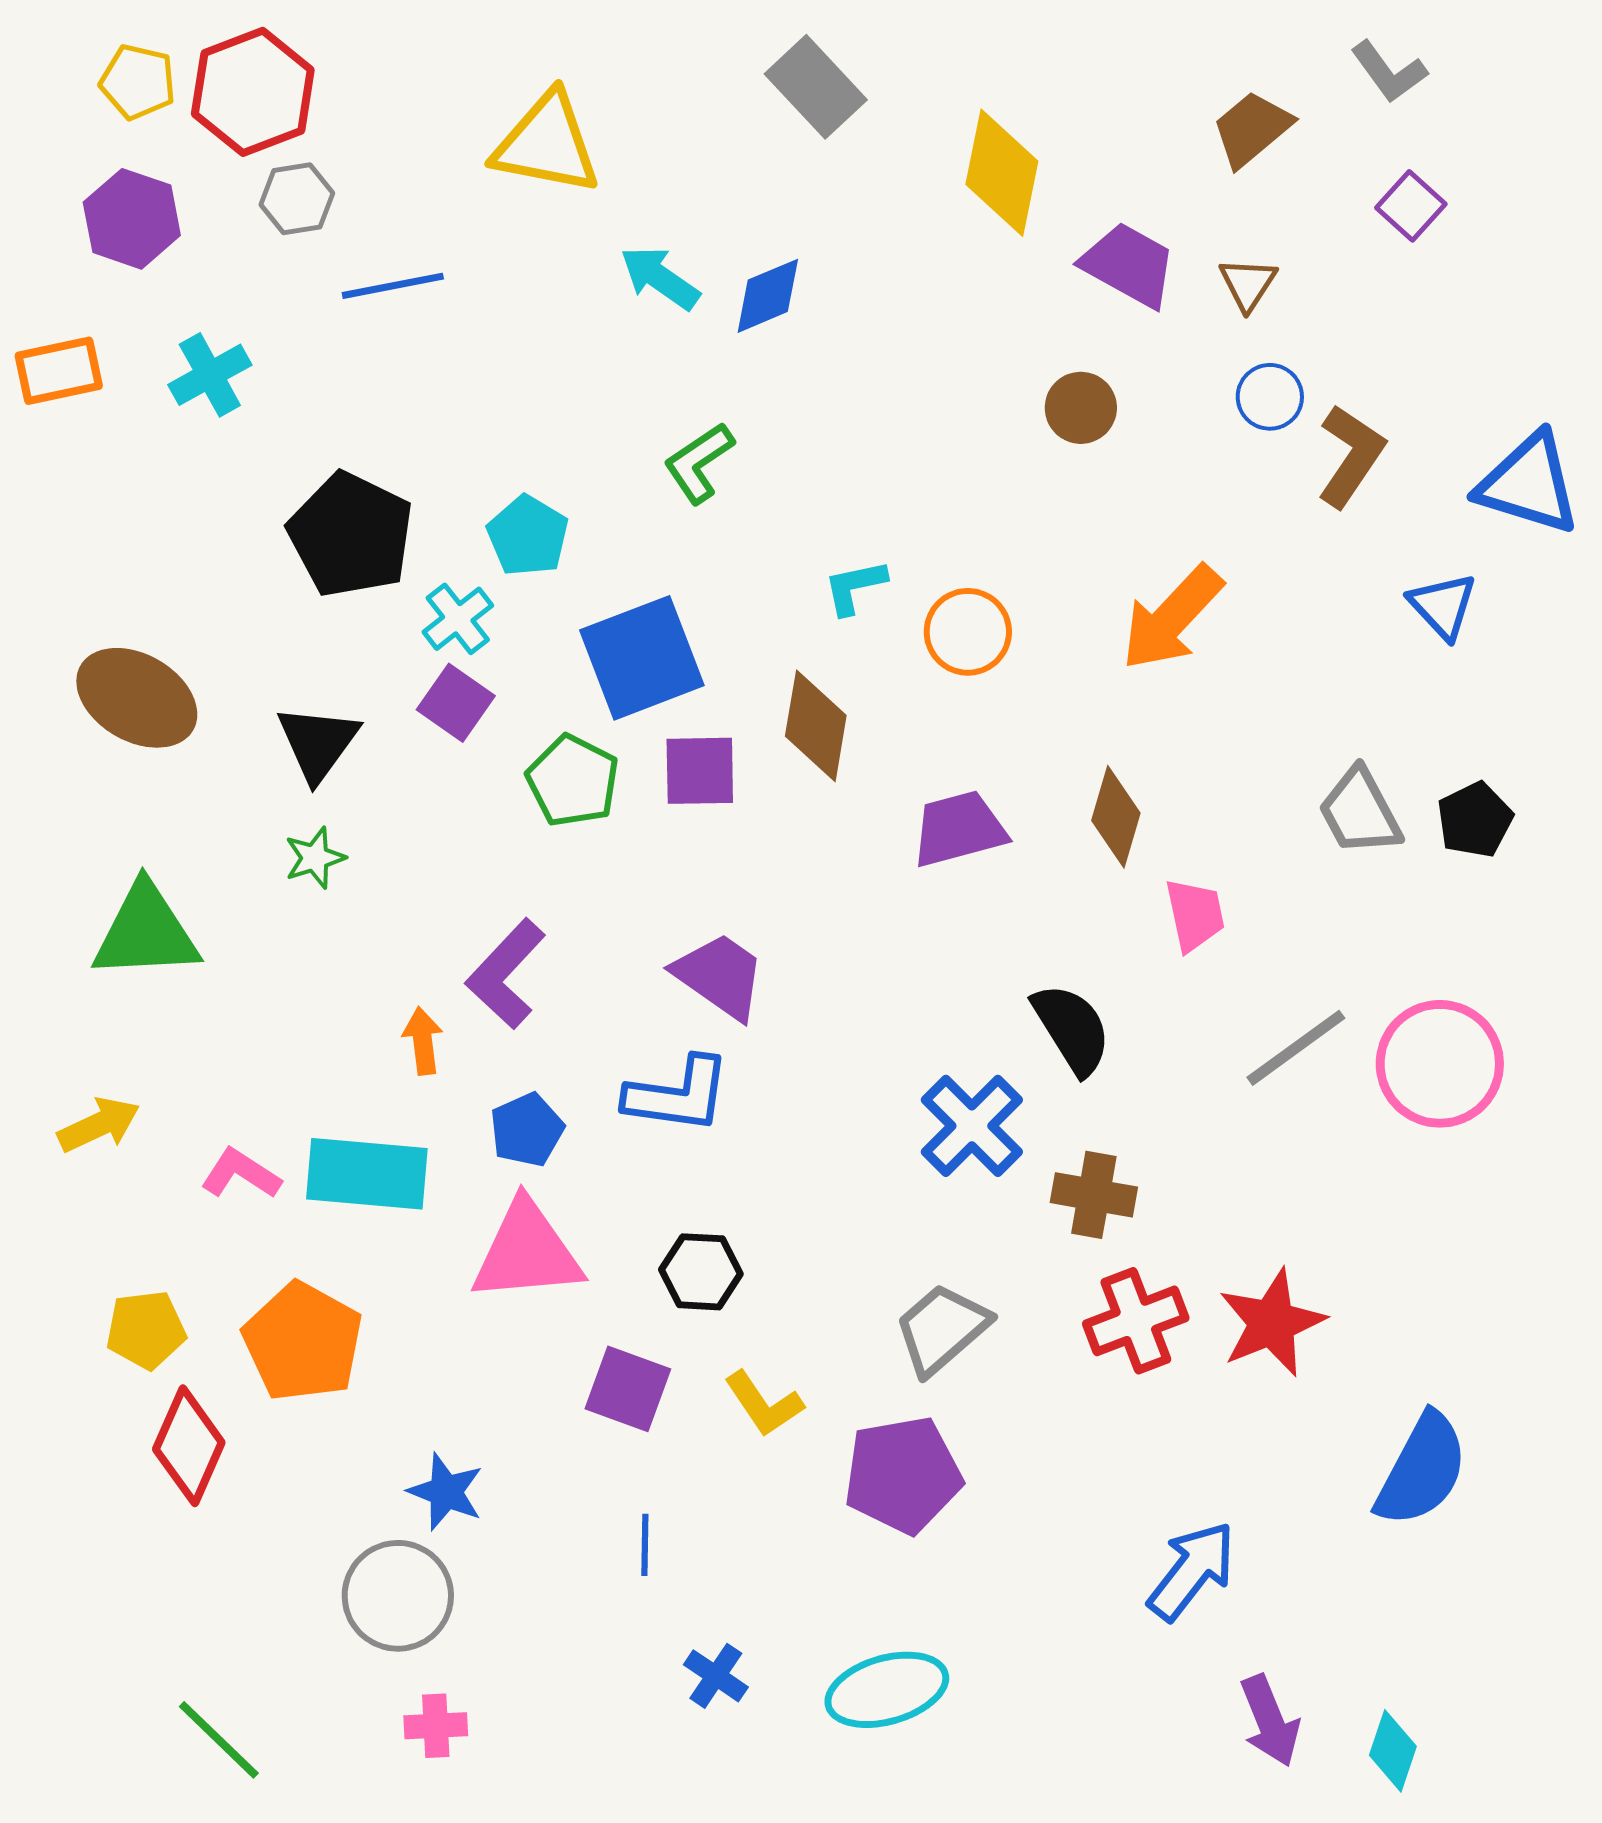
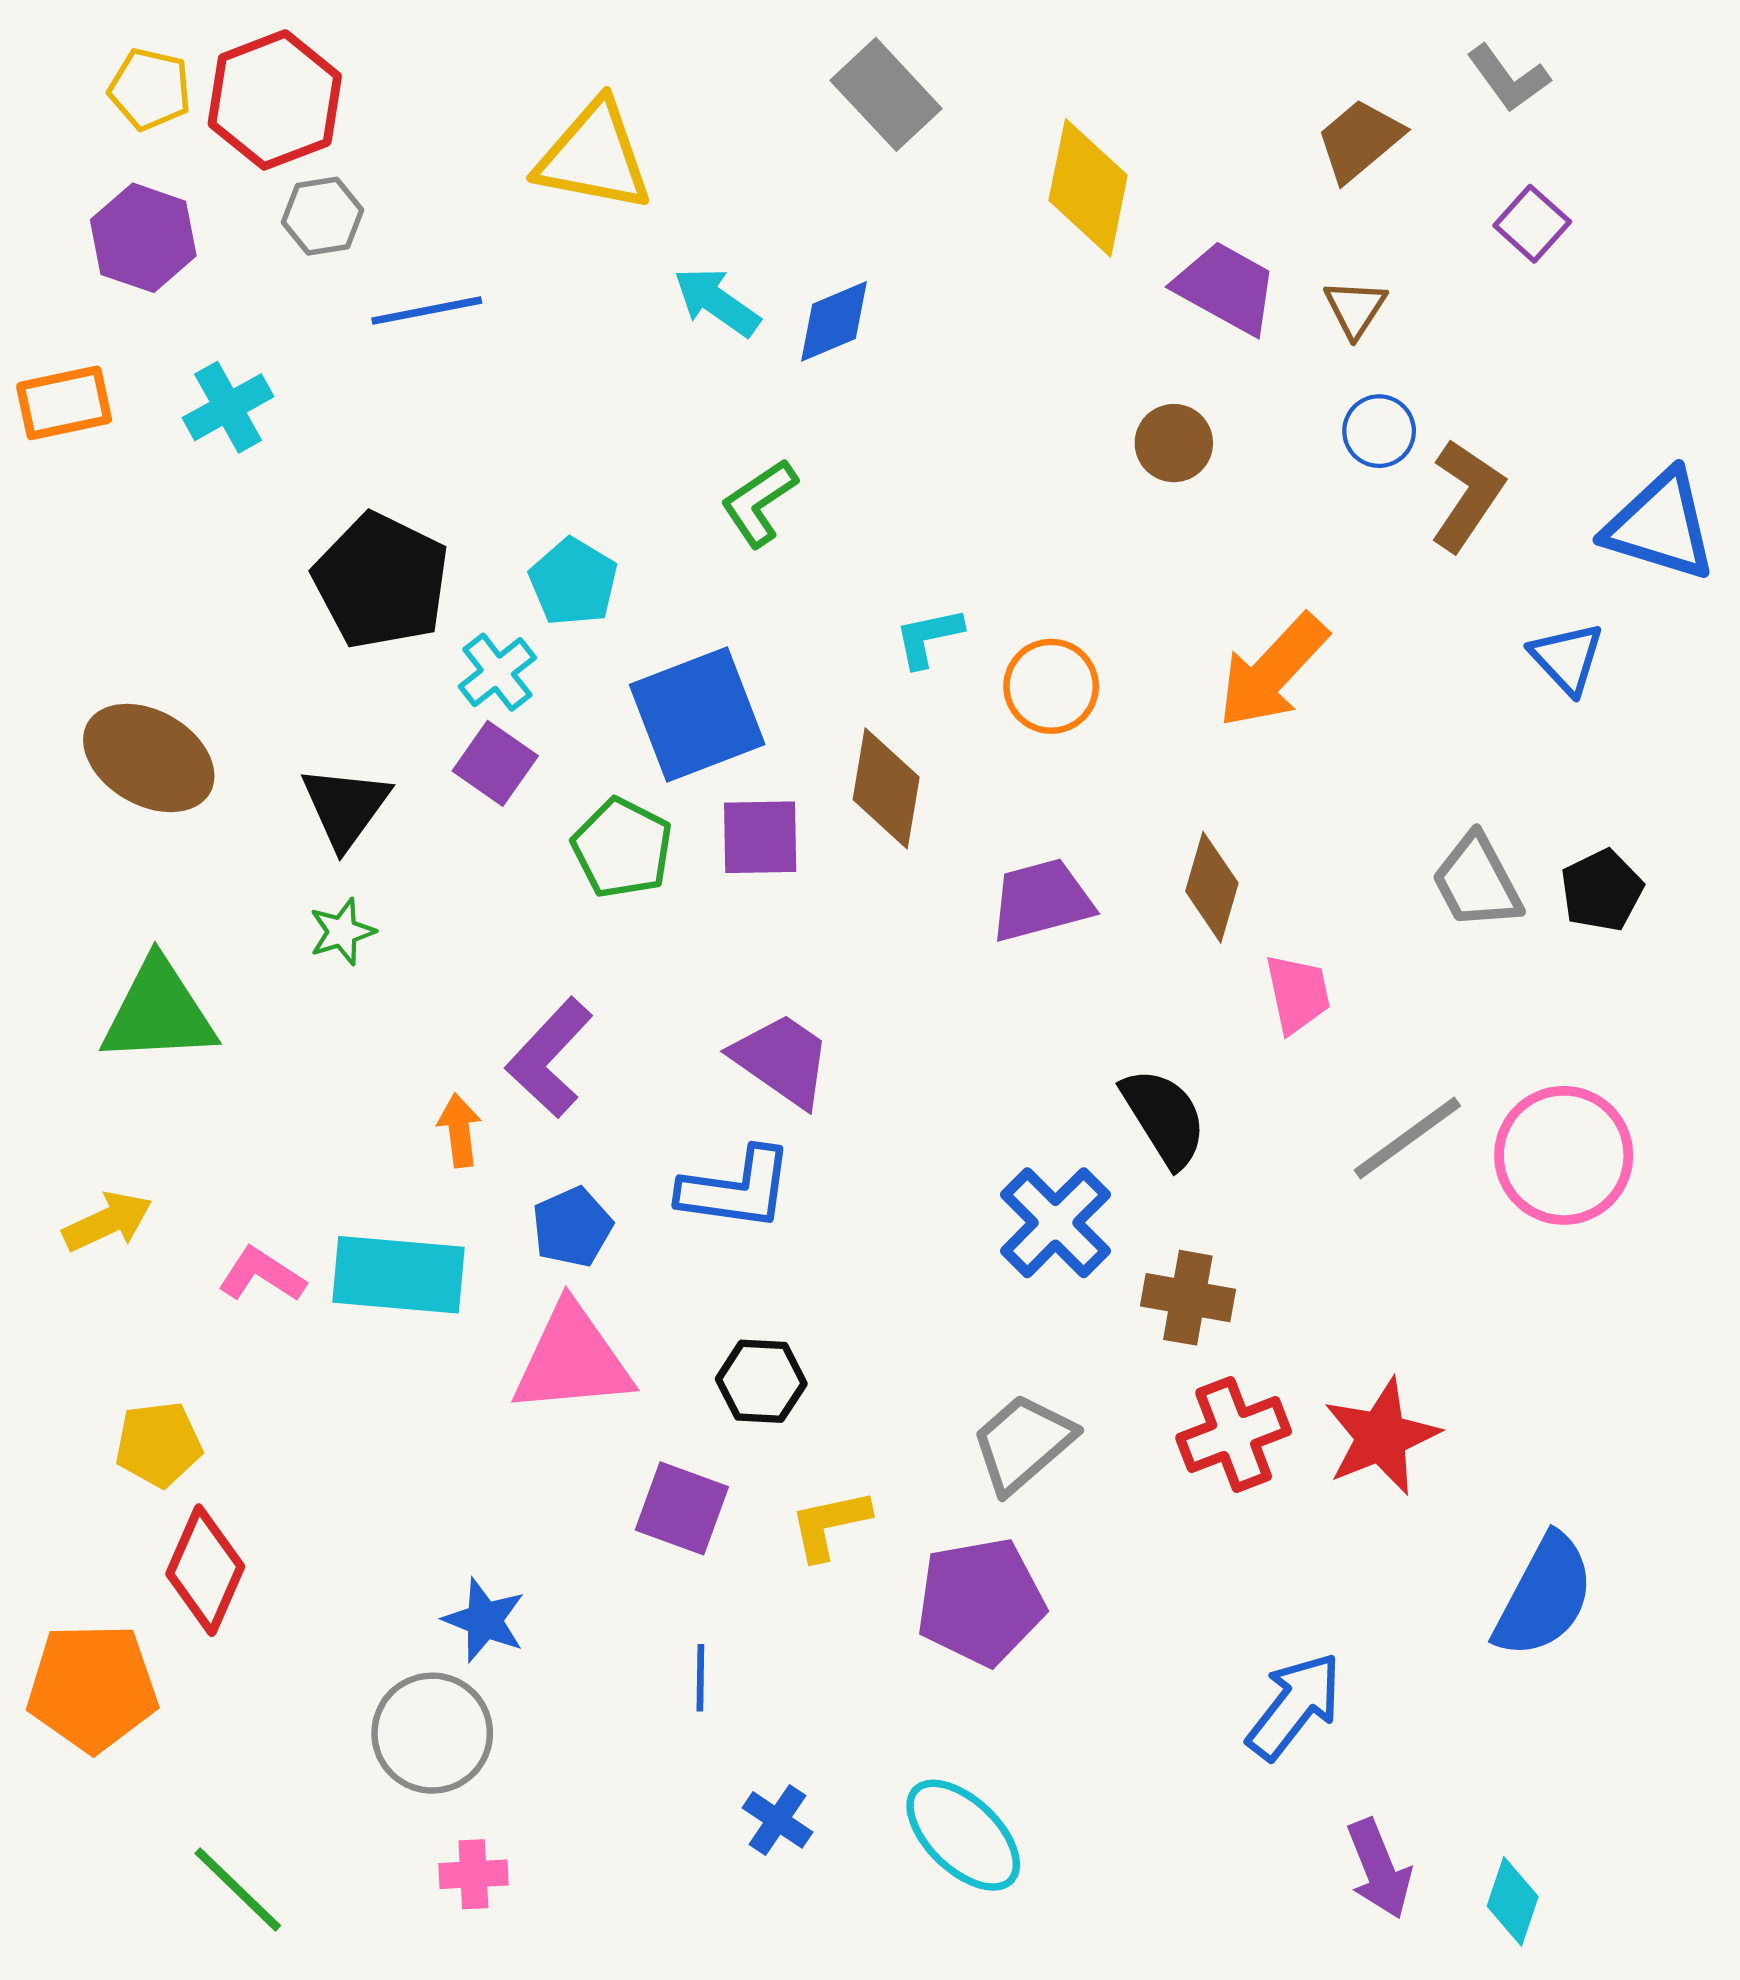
orange pentagon: (303, 1342) -> (92, 1687), moved, turned -30
yellow L-shape: (764, 1404) -> (830, 1525), turned 112
cyan ellipse: (887, 1690) -> (963, 1835), turned 60

